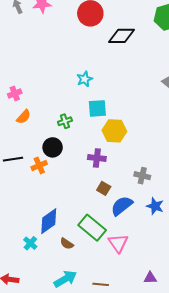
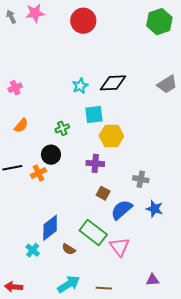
black diamond: (121, 36) -> (113, 83), moved
pink cross: (15, 93) -> (15, 88), moved

